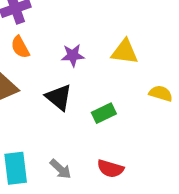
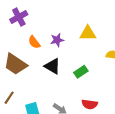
orange semicircle: (20, 47) -> (34, 42), moved

